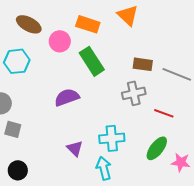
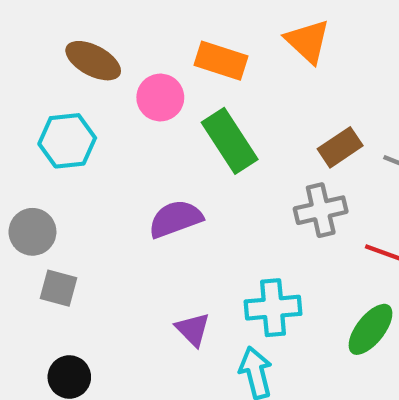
brown rectangle: (143, 64) -> (340, 147), turned -42

